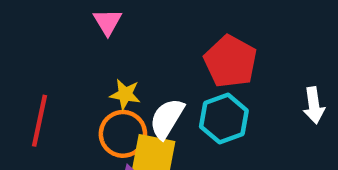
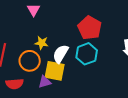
orange circle: (123, 134) -> (30, 61), moved

